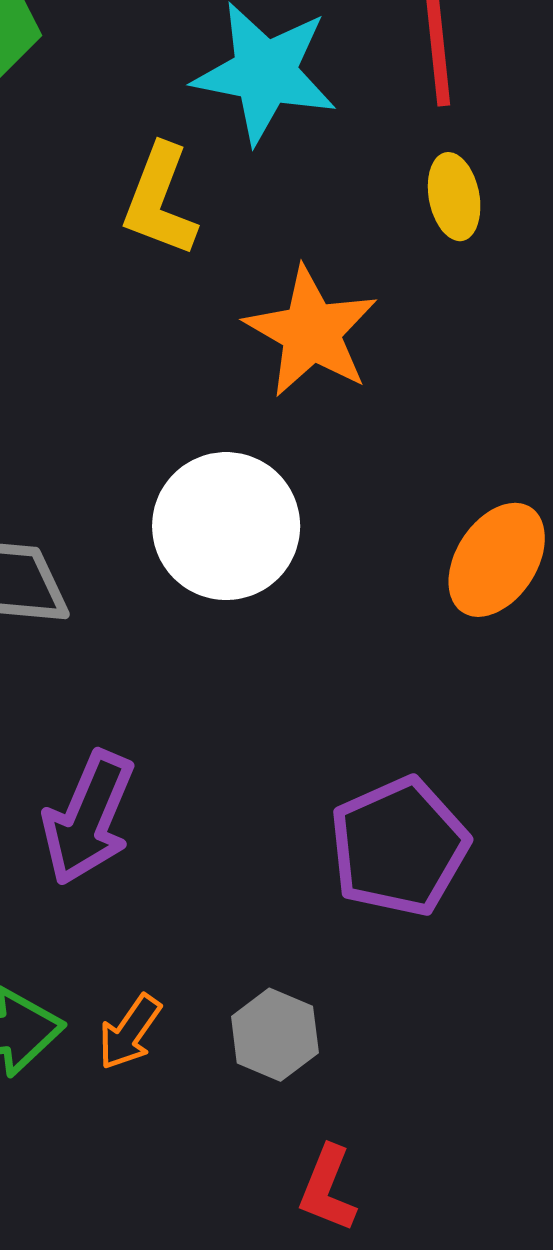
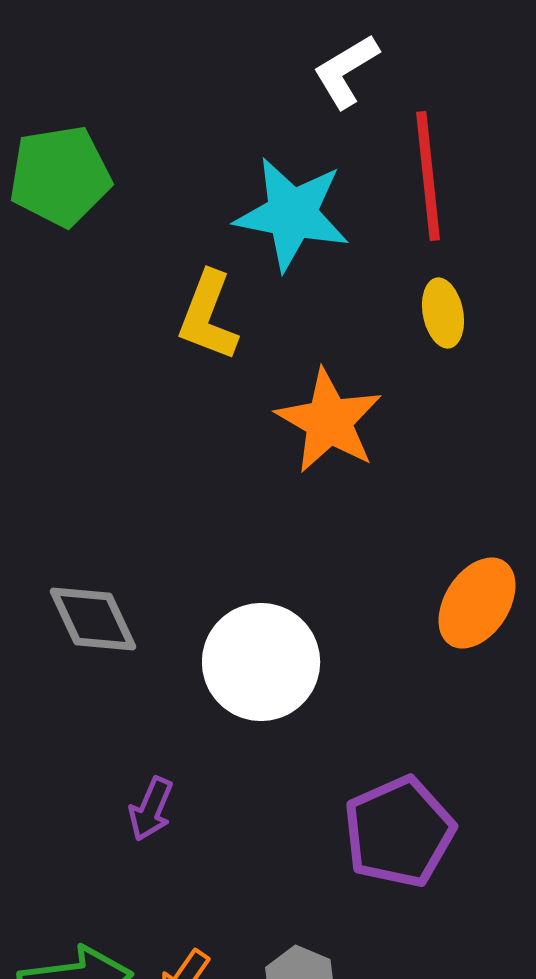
white circle: (226, 526) -> (261, 662), moved
purple arrow: (88, 818) -> (151, 809), size x0.6

